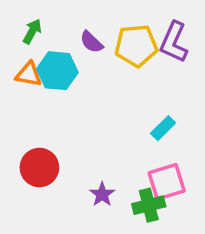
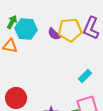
purple semicircle: (91, 42) -> (54, 34), moved
cyan hexagon: (57, 71) -> (26, 29), moved

